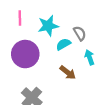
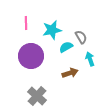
brown arrow: (68, 73) -> (70, 73), turned -56

